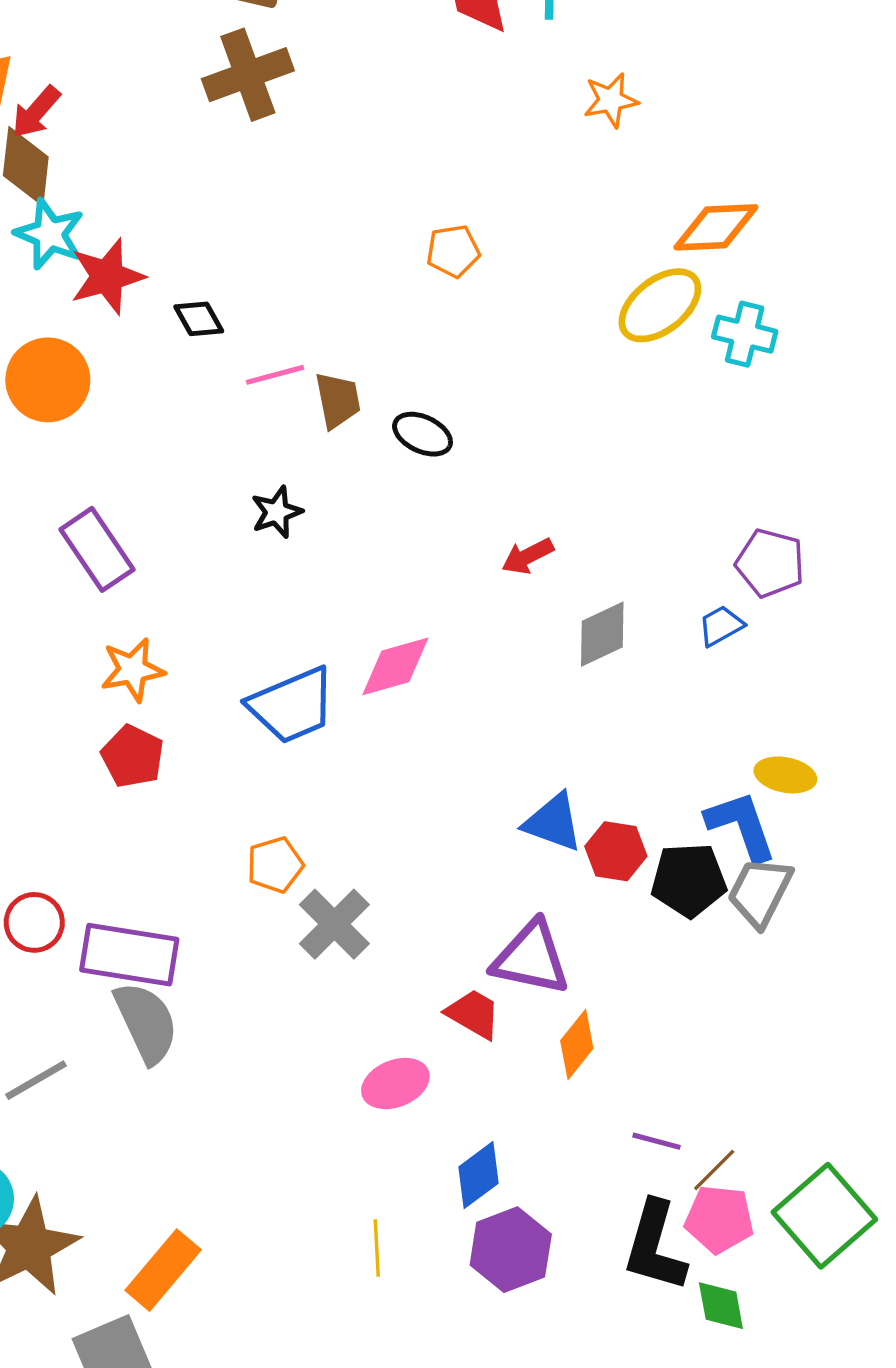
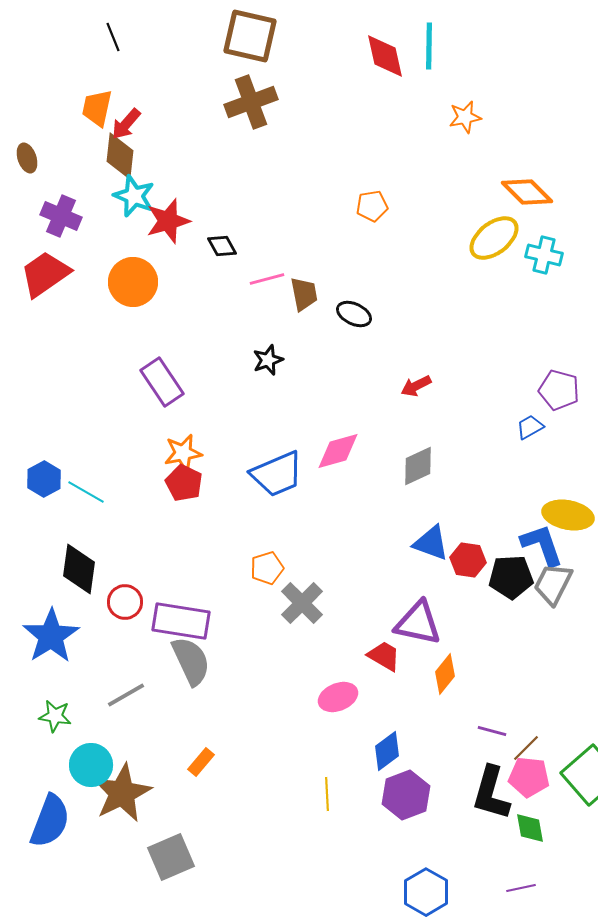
orange diamond: (716, 227) -> (527, 192), turned 48
gray diamond: (602, 634) -> (418, 466), moved
red pentagon: (133, 756) -> (184, 483), moved
yellow ellipse: (785, 775) -> (568, 515), size x1.4
orange rectangle: (163, 1270) -> (201, 762), moved, size x0.6

